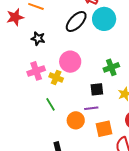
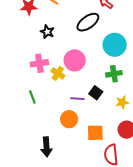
cyan circle: (104, 19) -> (115, 45), moved
black square: (97, 89) -> (96, 93), turned 32
green line: (50, 104) -> (32, 97), moved
purple line: (91, 108) -> (77, 99), moved

